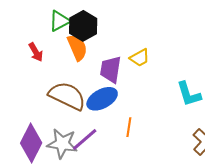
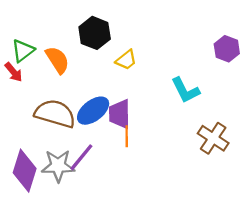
green triangle: (59, 21) -> (23, 51), moved
black hexagon: (83, 26) -> (95, 33), moved
purple trapezoid: (111, 69) -> (120, 114), moved

